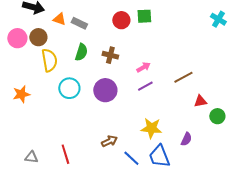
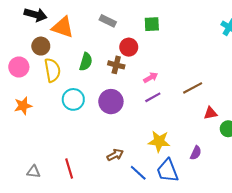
orange triangle: (59, 19) -> (63, 27), size x1.6
red circle: (121, 20) -> (129, 47), moved
gray rectangle: (79, 23) -> (108, 21), moved
pink circle: (17, 38) -> (19, 67), moved

